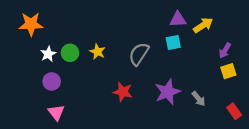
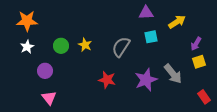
purple triangle: (178, 20) -> (146, 13), moved
white star: (48, 54) -> (27, 47), moved
gray arrow: (199, 99) -> (173, 74), moved, size x1.5

